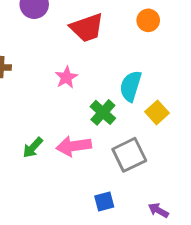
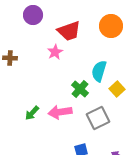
orange circle: (148, 20) -> (111, 26), size x1.5
pink star: (66, 77) -> (55, 52), moved

